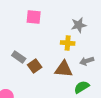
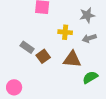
yellow cross: (68, 43) -> (65, 32), moved
gray arrow: (87, 61) -> (89, 38), moved

